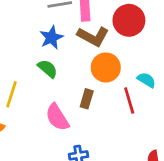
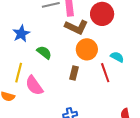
blue star: (51, 38) -> (21, 34), moved
pink semicircle: (57, 117) -> (34, 85), moved

